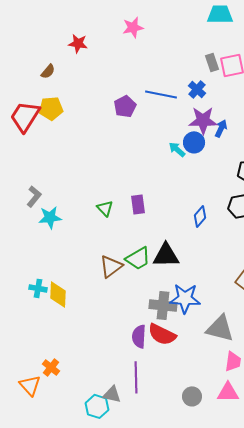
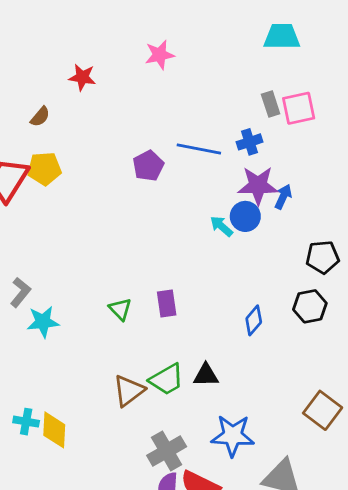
blue cross: (197, 89) -> (249, 142), turned 30
black triangle: (166, 255) -> (206, 375), size x0.7
gray cross: (163, 305) -> (167, 451), moved, turned -36

